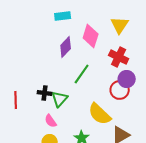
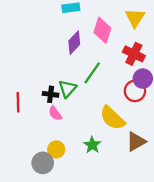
green triangle: (60, 99) -> (67, 89), moved
pink semicircle: (51, 121) -> (55, 113), moved

